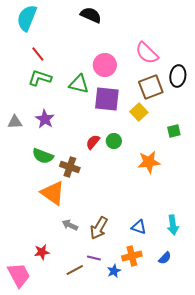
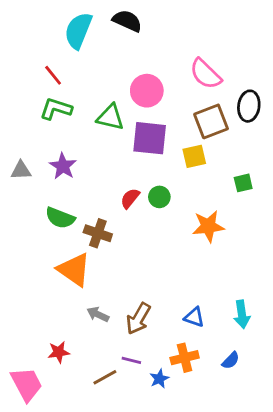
cyan semicircle: (27, 18) -> (78, 31), moved
yellow square: (139, 112) -> (194, 156), turned 30

